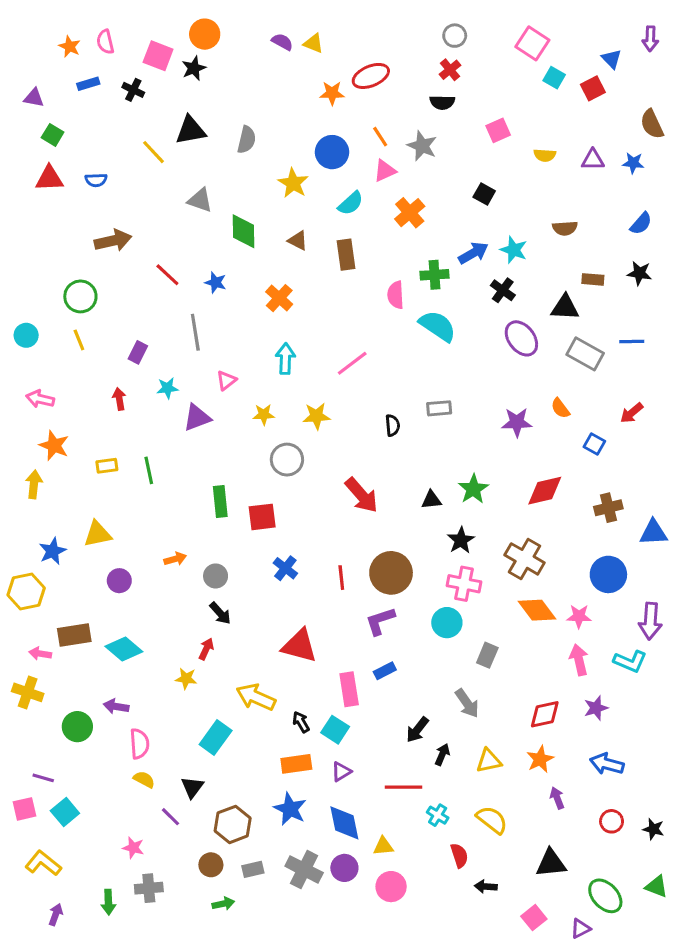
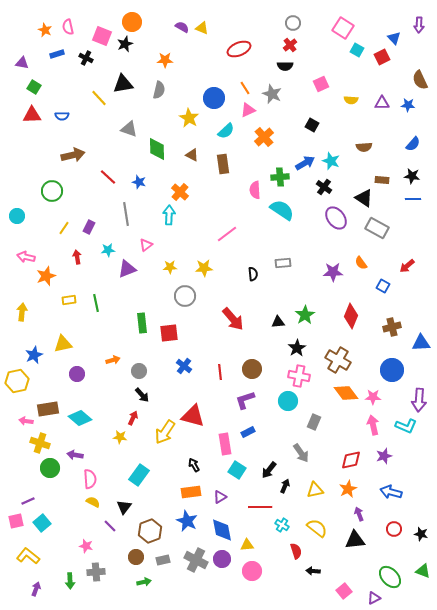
orange star: (332, 93) -> (165, 60), moved
black triangle: (565, 307) -> (364, 198), turned 30
yellow line: (79, 340) -> (64, 228), moved, turned 56
blue line: (632, 342) -> (413, 199), moved
cyan arrow: (285, 359) -> (169, 215), moved
orange star: (54, 446) -> (46, 276), moved, turned 30
red diamond: (545, 491) -> (351, 316), turned -55
brown circle: (391, 573) -> (252, 369), size x0.7
yellow cross: (28, 692) -> (40, 443), moved
yellow arrow: (256, 697) -> (165, 432), moved, turned -80
cyan square: (335, 730) -> (237, 470), moved
purple line: (43, 778) -> (28, 501), turned -40
black triangle: (551, 863) -> (355, 540), moved

